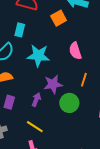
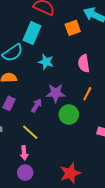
cyan rectangle: (20, 30) -> (32, 33), size x1.5
cyan star: (38, 56) -> (46, 62), size x0.7

